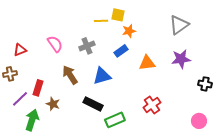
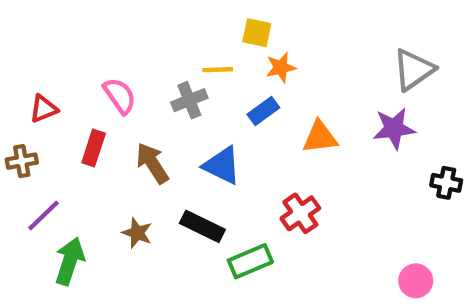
yellow line: (101, 21) -> (218, 70), moved
gray triangle: (179, 25) -> (414, 70), moved
blue triangle: (102, 76) -> (222, 165), turned 42
red rectangle: (38, 88) -> (94, 148), moved
brown star: (53, 104) -> (137, 233), moved
red cross: (152, 105) -> (300, 213), moved
pink circle: (199, 121) -> (416, 281), moved

